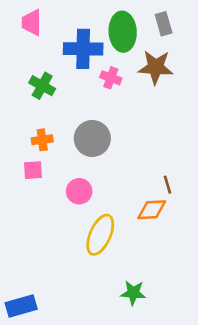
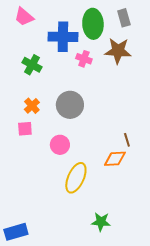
pink trapezoid: (32, 22) -> (24, 17), turned -50
orange cross: (42, 140) -> (32, 106), turned -35

